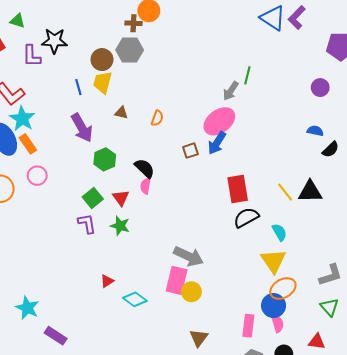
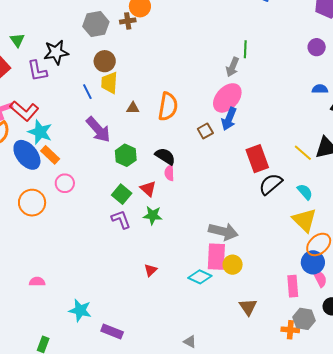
green triangle: (17, 21) -> (17, 40), turned 49
gray hexagon: (130, 50) -> (96, 24), moved
orange semicircle: (157, 118) -> (168, 107), size x1.8
cyan diamond: (135, 299) -> (200, 277), moved

